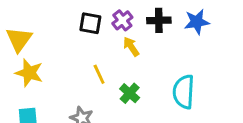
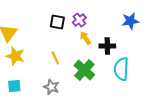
black cross: (159, 20) -> (107, 46), moved
yellow line: (99, 74) -> (55, 58), moved
green cross: (130, 93) -> (84, 70), size x1.5

